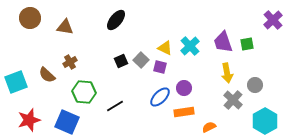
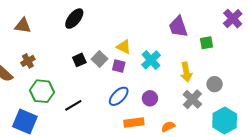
purple trapezoid: (223, 42) -> (178, 27), moved
cyan cross: (190, 46) -> (151, 60), moved
purple circle: (184, 88) -> (150, 98), moved
orange rectangle: (184, 112) -> (134, 122), moved

